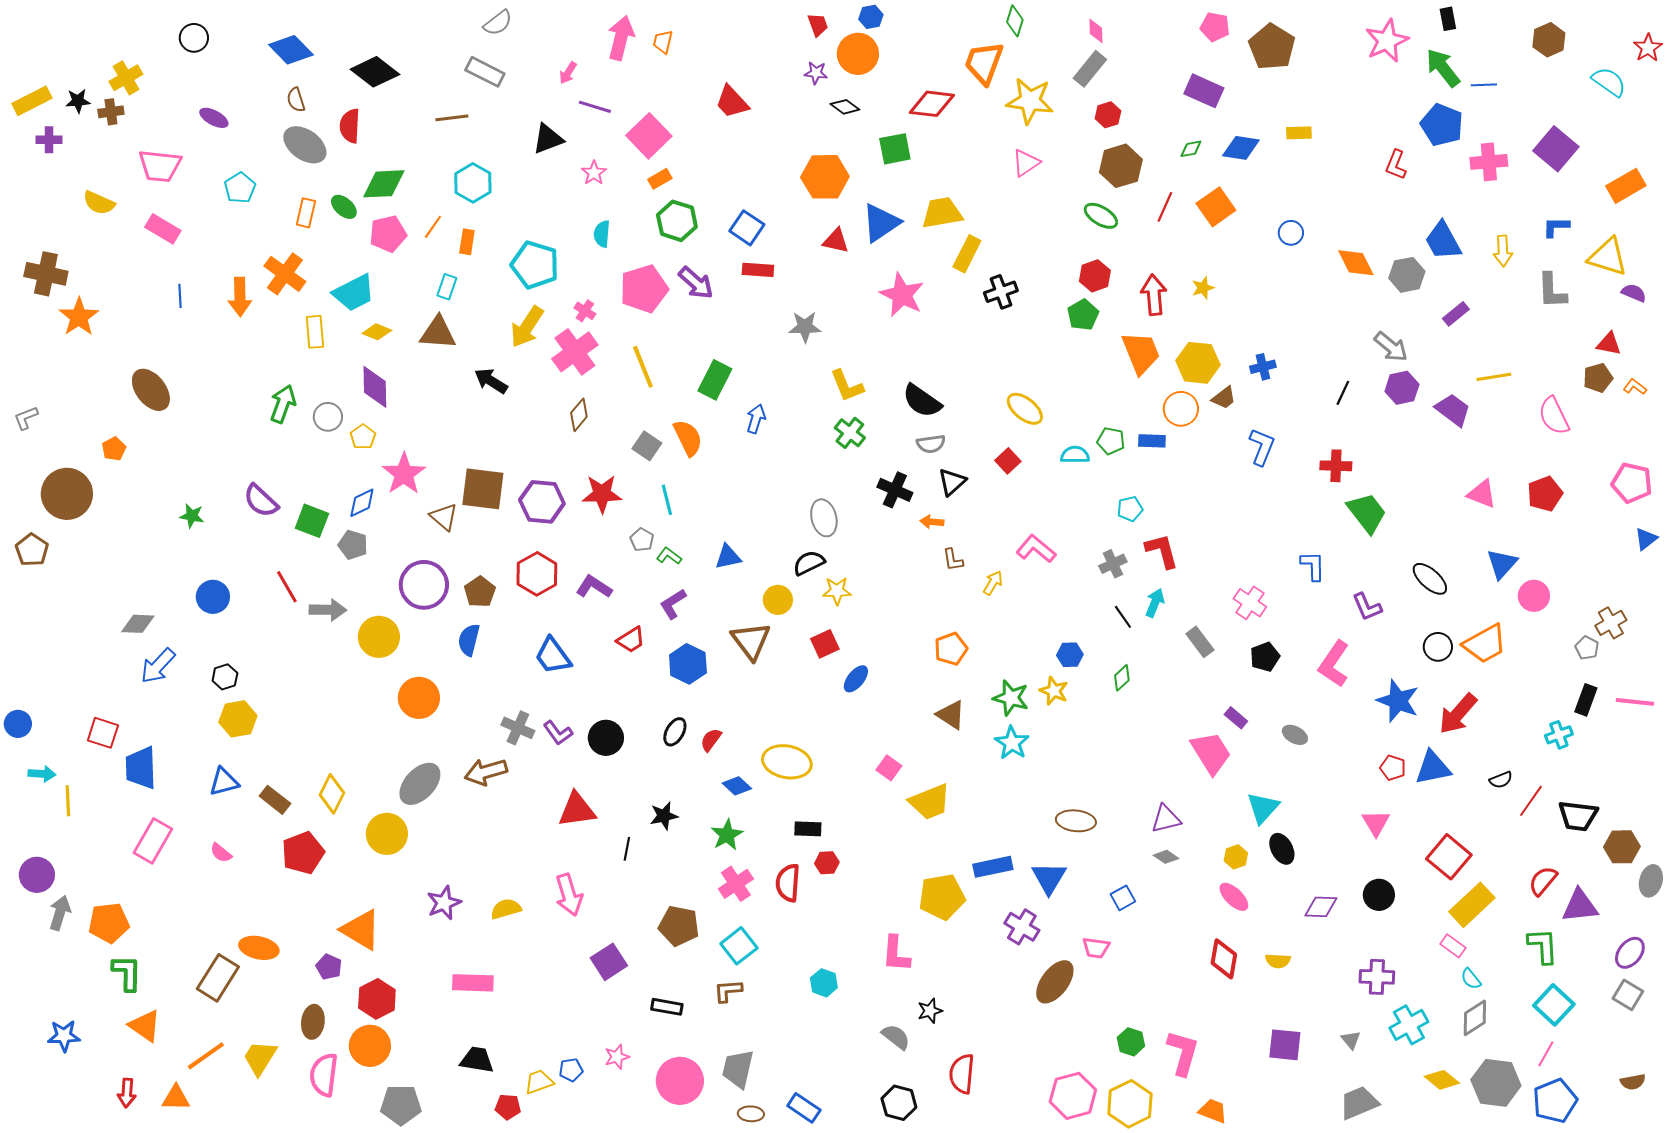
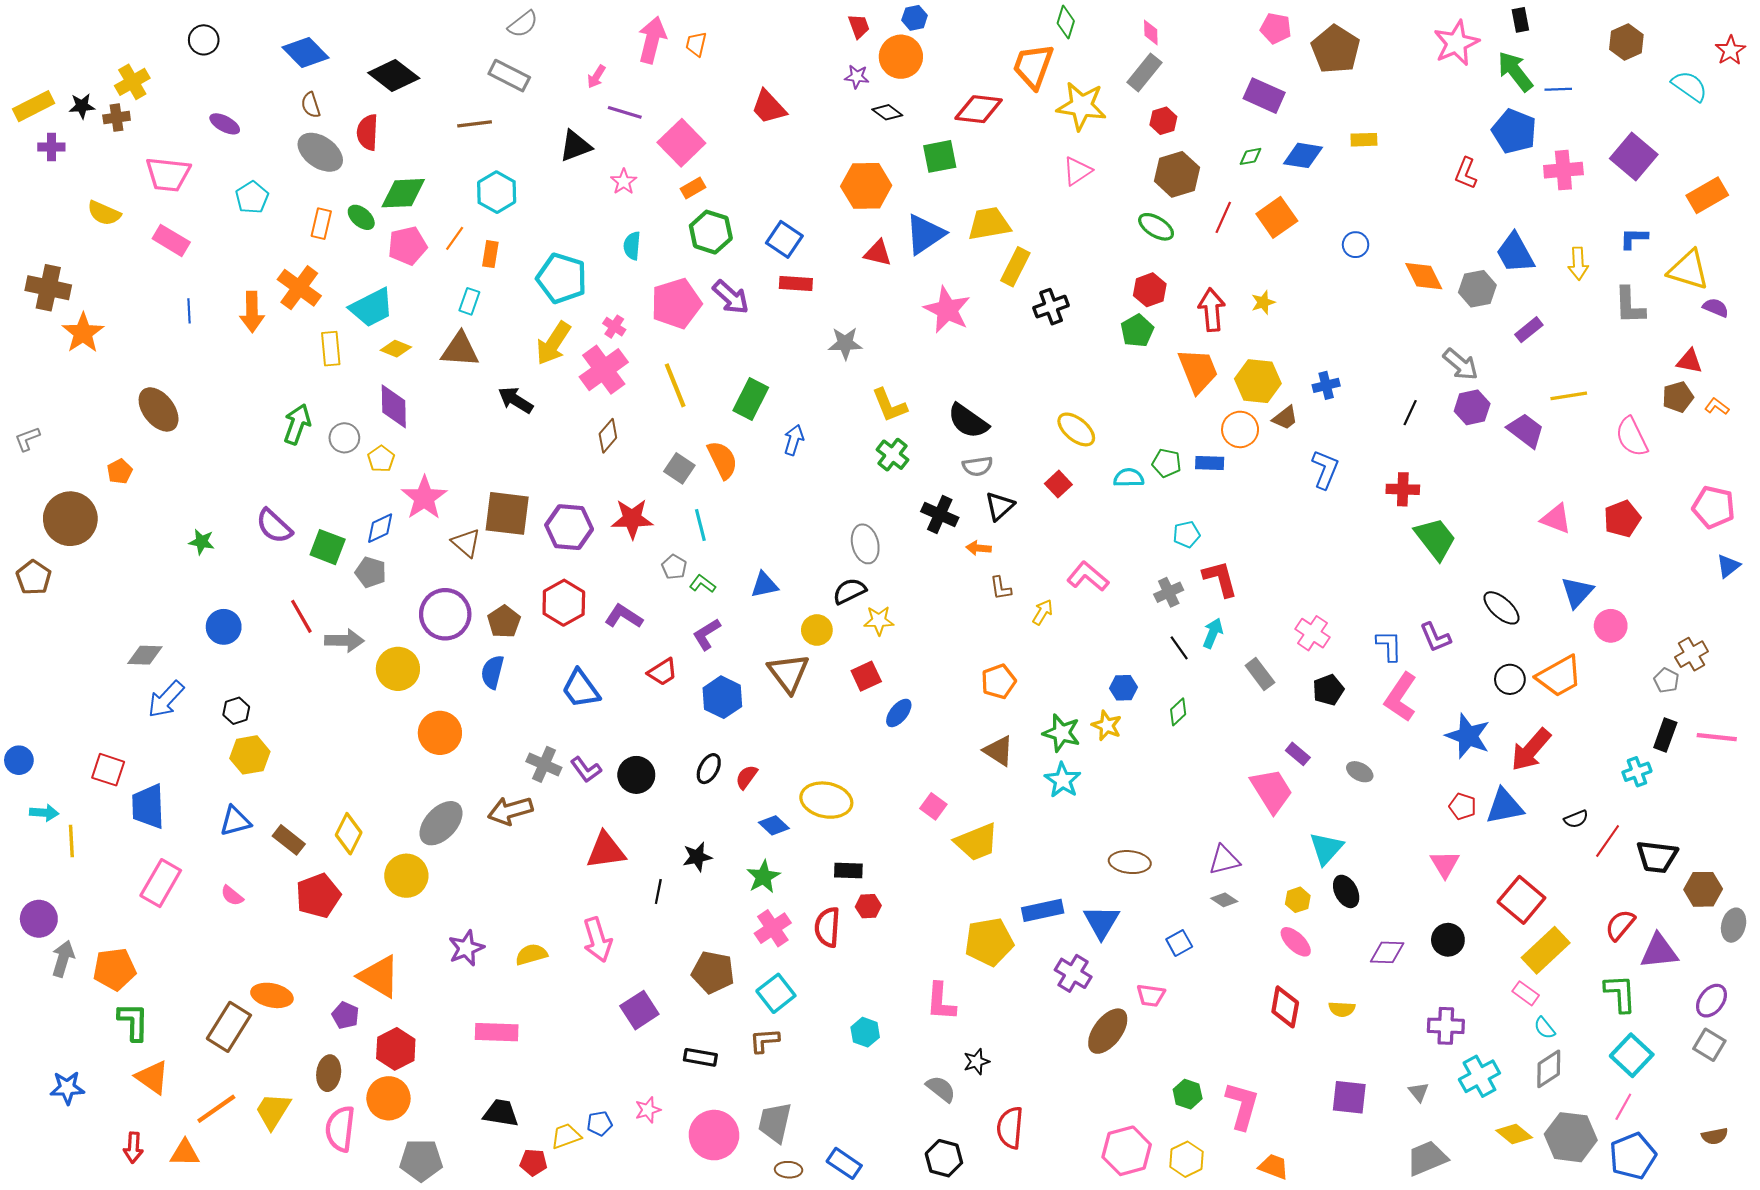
blue L-shape: (1313, 566) -> (1389, 646), moved
yellow hexagon: (1130, 1104) -> (1186, 1159), size x0.7

